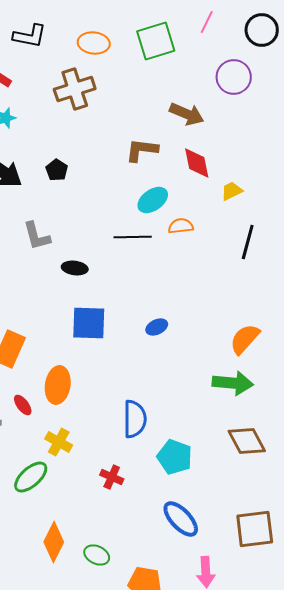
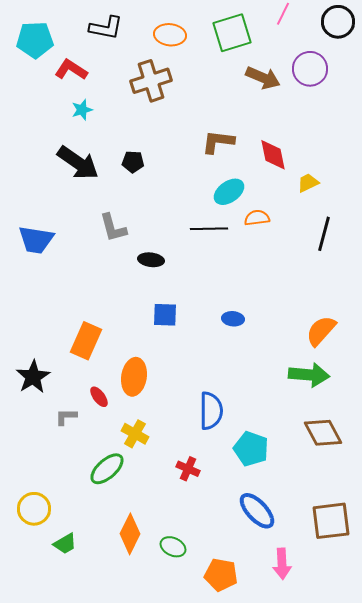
brown arrow: (187, 114) -> (263, 78), moved
black pentagon: (57, 170) -> (133, 162), turned -30
blue square: (89, 323) -> (165, 315), size x0.7
blue ellipse: (157, 327) -> (233, 319), turned 30

